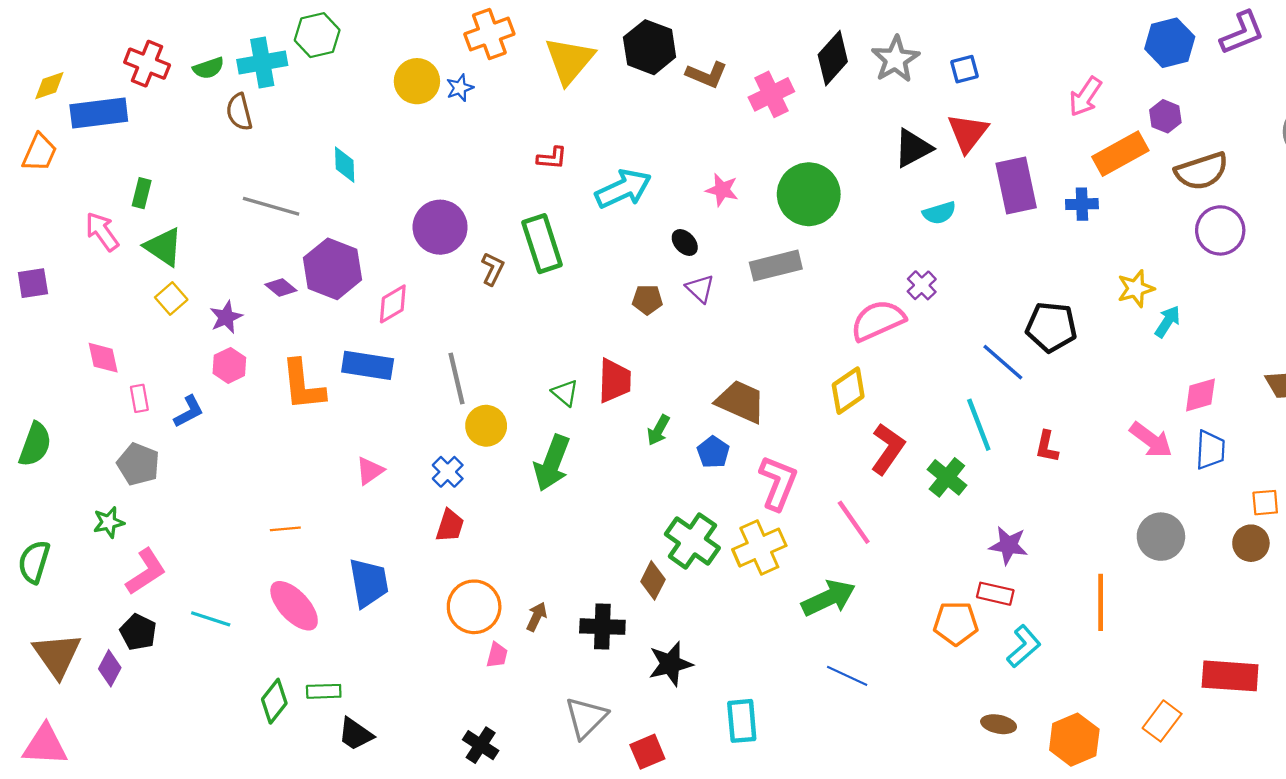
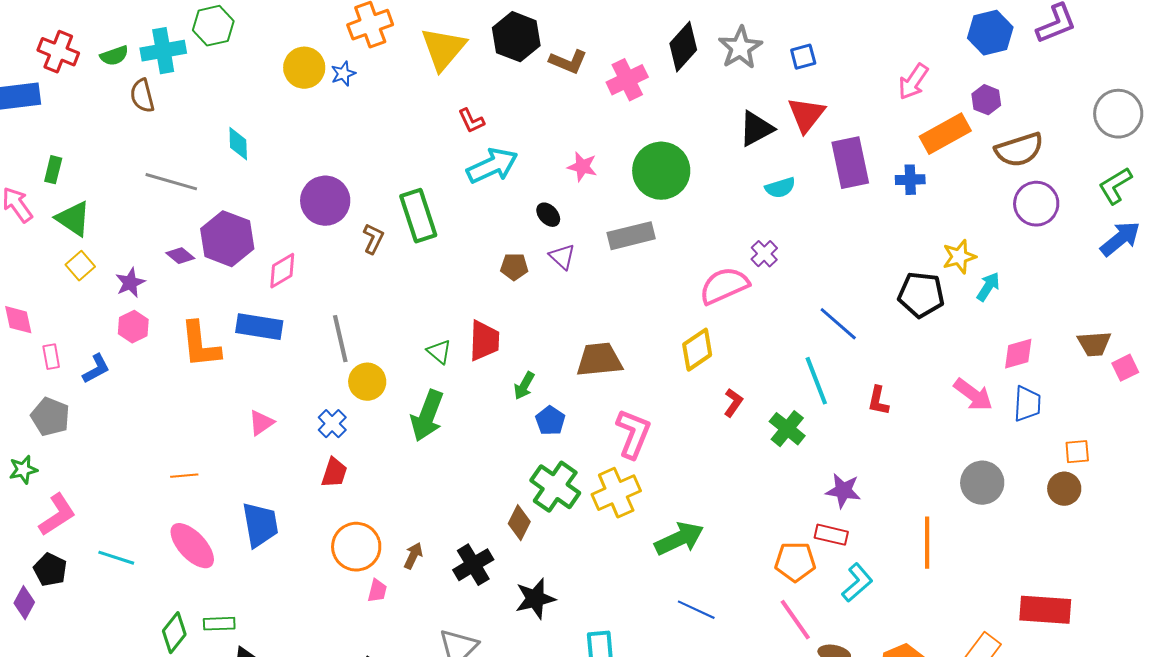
red L-shape: (552, 158) -> (471, 121), moved, turned 60
black pentagon: (1051, 327) -> (921, 295), moved
brown trapezoid: (741, 402) -> (599, 360), turned -30
red L-shape: (888, 449) -> (733, 403), size x0.6
blue pentagon: (713, 452) -> (550, 421), moved
pink line: (854, 522) -> (795, 620), moved
black cross: (602, 627) -> (473, 565), turned -33

